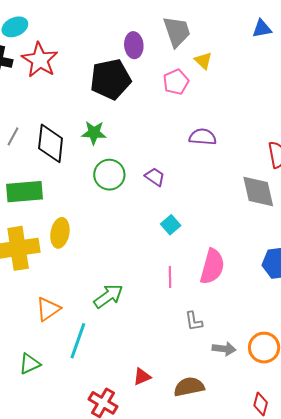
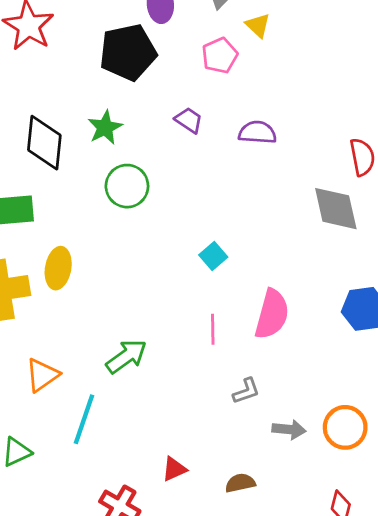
green star: (94, 133) -> (105, 127), turned -30
purple trapezoid: (155, 177) -> (189, 120), moved
gray L-shape: (194, 321) -> (246, 391), turned -100
brown semicircle: (189, 387) -> (240, 483), size x0.7

